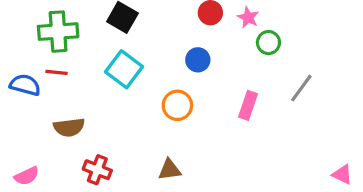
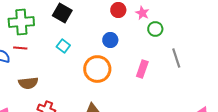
cyan square: (124, 69) -> (63, 46), size x0.6
gray line: (301, 88) -> (176, 58), turned -54
orange circle: (177, 105) -> (97, 69), size x1.4

